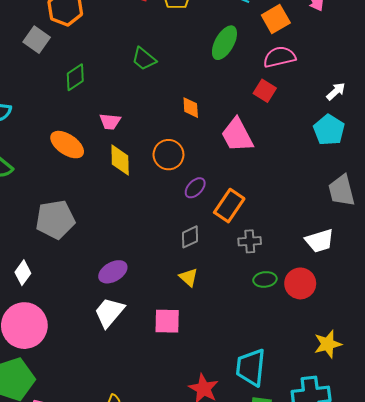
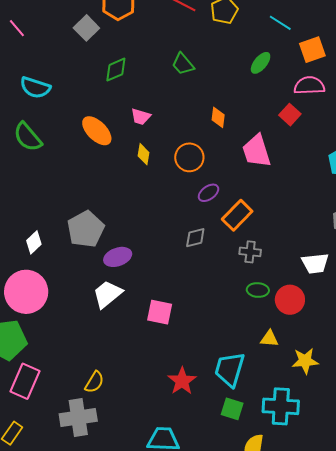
green ellipse: (224, 43) -> (261, 63), size x0.7
yellow diamond: (120, 160) -> (143, 154), size x0.7
gray pentagon: (55, 220) -> (86, 229), moved, turned -30
yellow triangle: (189, 277) -> (269, 339), moved, turned -48

